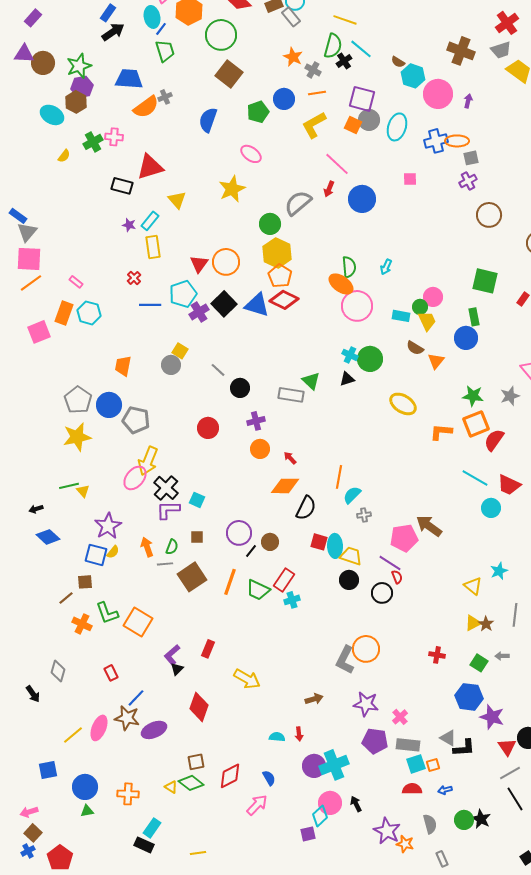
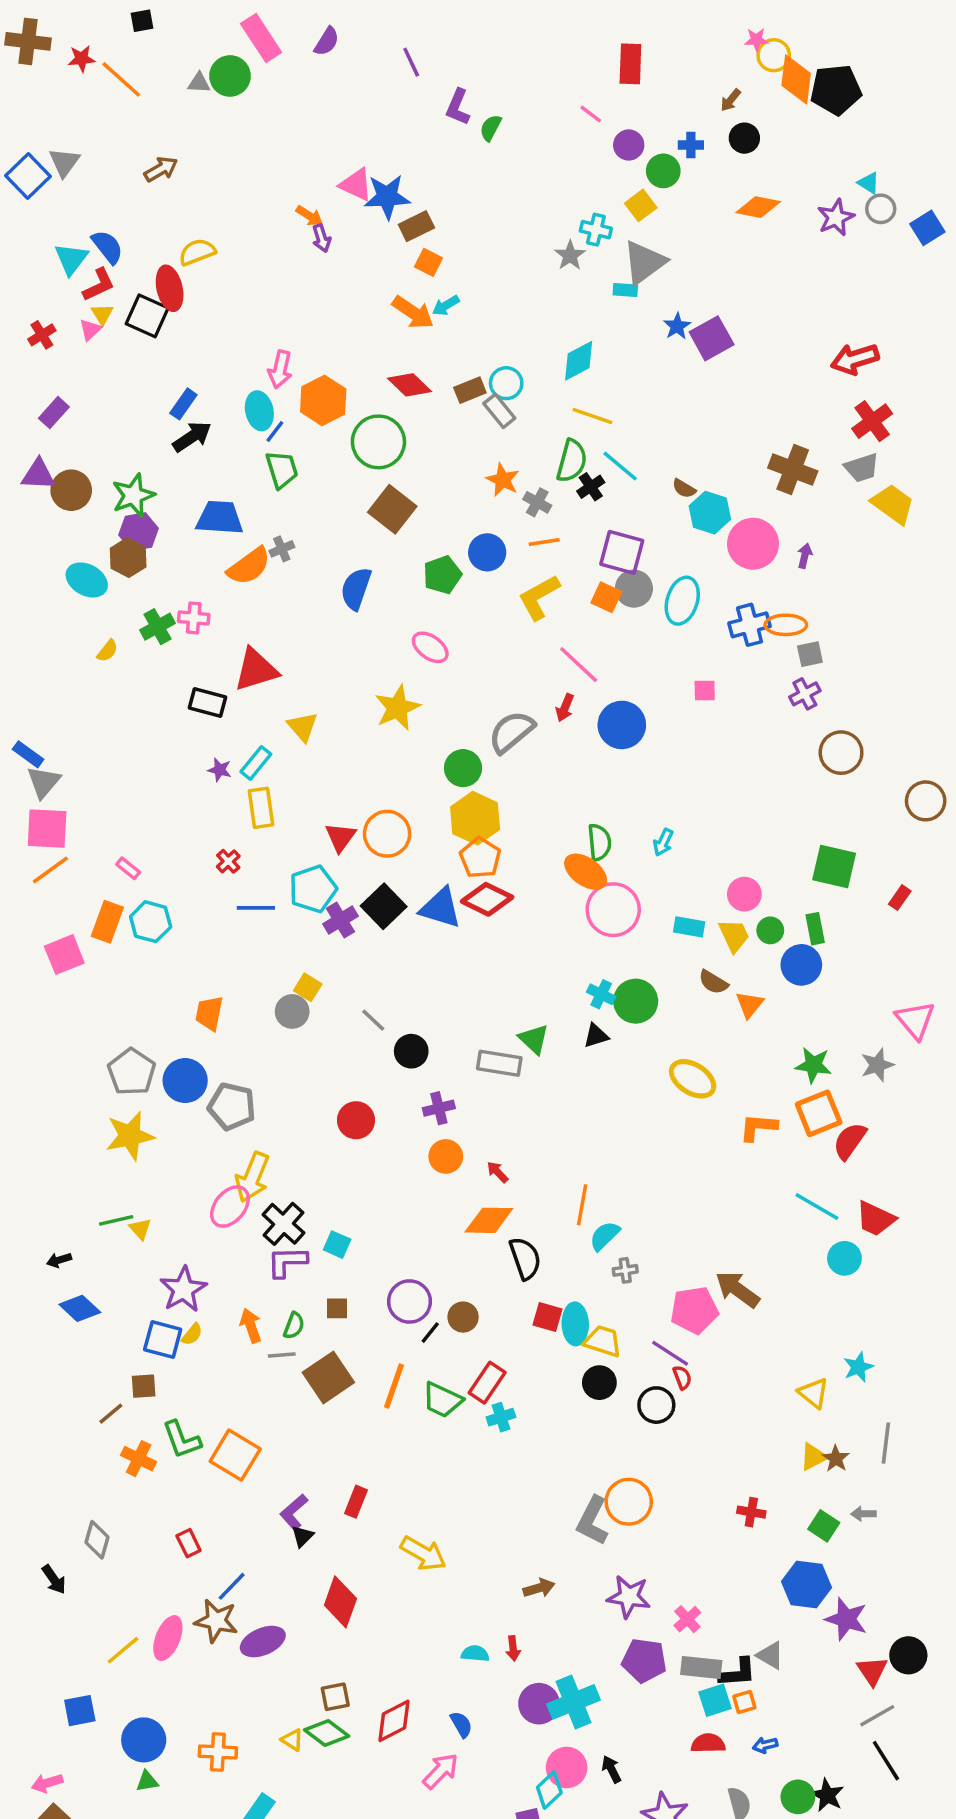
green circle: (420, 307) -> (770, 930), moved
black semicircle: (306, 508) -> (525, 1258), turned -45
black L-shape: (464, 748) -> (737, 1673), moved

